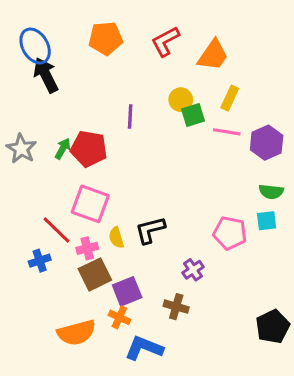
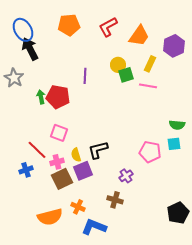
purple hexagon: (267, 143) -> (174, 46), moved
gray star: (21, 149) -> (14, 78), moved
green arrow: (63, 149) -> (41, 97), turned -40
pink square: (90, 204) -> (59, 133), size x0.7
purple square: (127, 291) -> (83, 171), moved

